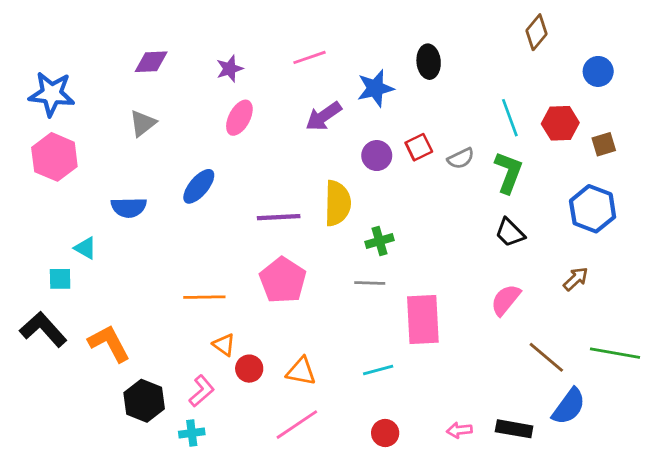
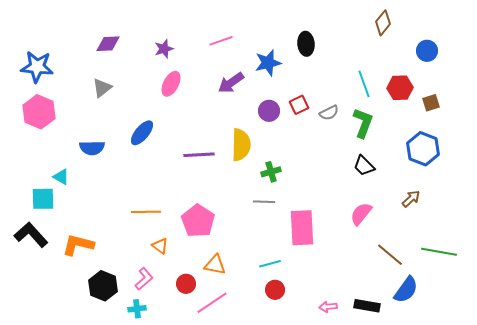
cyan square: (60, 279) -> (43, 199), size x1.4
pink pentagon: (283, 280) -> (198, 221), moved
orange L-shape: (109, 343) -> (78, 245), turned -48
red circle: (249, 369) -> (186, 284), moved
red circle: (385, 433) -> (275, 290), moved

